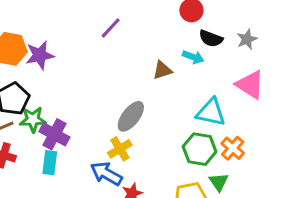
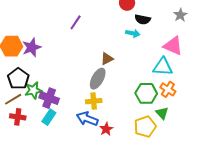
gray star: (247, 39) -> (180, 15), moved
brown triangle: (162, 70) -> (107, 59), moved
cyan triangle: (211, 112) -> (163, 67), moved
yellow cross: (120, 149) -> (94, 101), turned 35
cyan rectangle: (50, 163) -> (49, 117), turned 35

